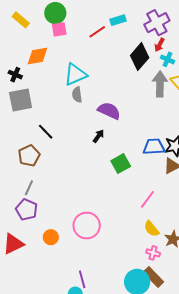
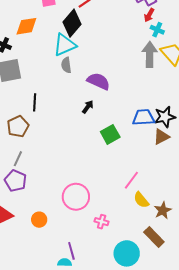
black diamond: (140, 57) -> (72, 23), moved
black line: (46, 132) -> (35, 102), turned 48
pink line: (147, 199) -> (131, 180), moved
orange circle: (51, 237) -> (39, 220), moved
pink cross: (153, 253) -> (102, 222), moved
brown rectangle: (153, 277) -> (154, 237), moved

